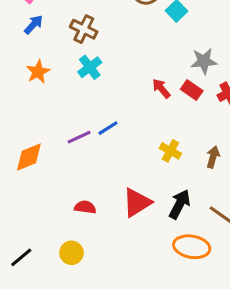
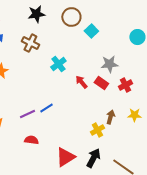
cyan cross: (90, 67) -> (58, 64), moved
yellow cross: (170, 151) -> (97, 130), moved, turned 32
brown arrow: (213, 157) -> (110, 117), moved
red semicircle: (85, 207) -> (31, 140), moved

